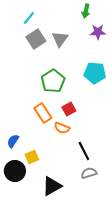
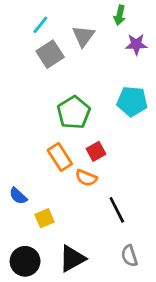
gray triangle: (60, 39) -> (83, 36), moved
blue semicircle: (13, 141) -> (18, 196), turned -80
black circle: (15, 171) -> (25, 261), moved
gray semicircle: (89, 173) -> (129, 256), moved, turned -91

